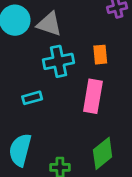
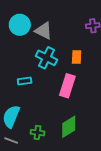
cyan cross: (58, 61) -> (46, 58), turned 30

